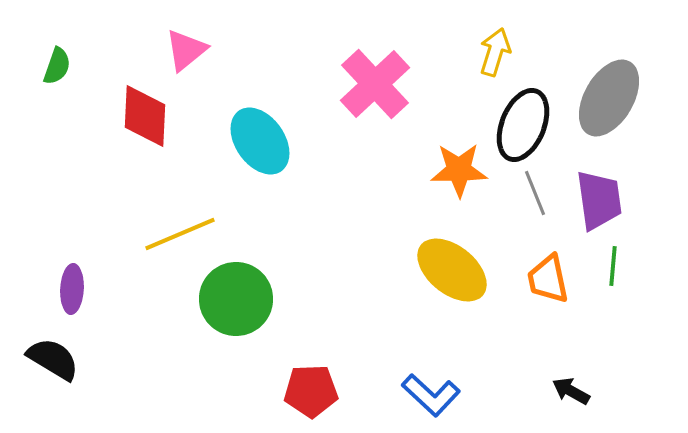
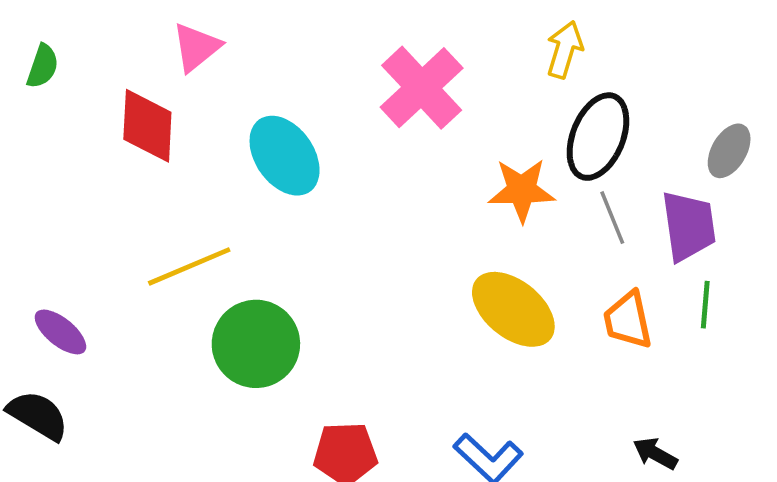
gray ellipse: (609, 98) -> (729, 151), moved, size x0.6
purple ellipse: (72, 289) -> (60, 332), turned -54

